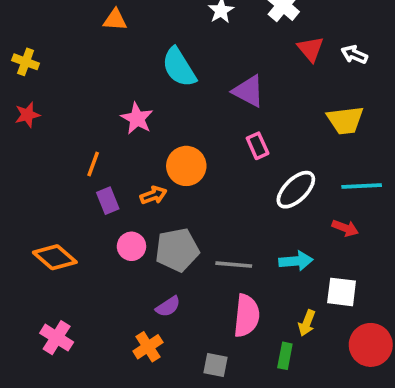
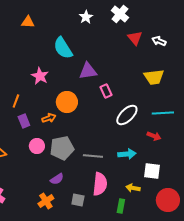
purple triangle: (248, 91) -> (88, 71), moved, turned -36
yellow arrow: (307, 323) -> (133, 188), turned 80
gray square: (216, 365) -> (78, 200), moved

